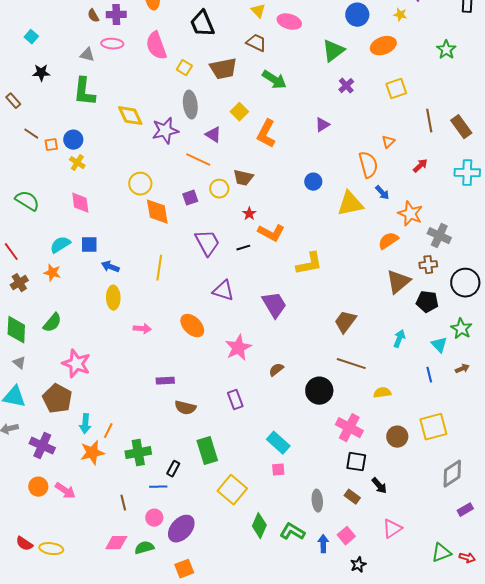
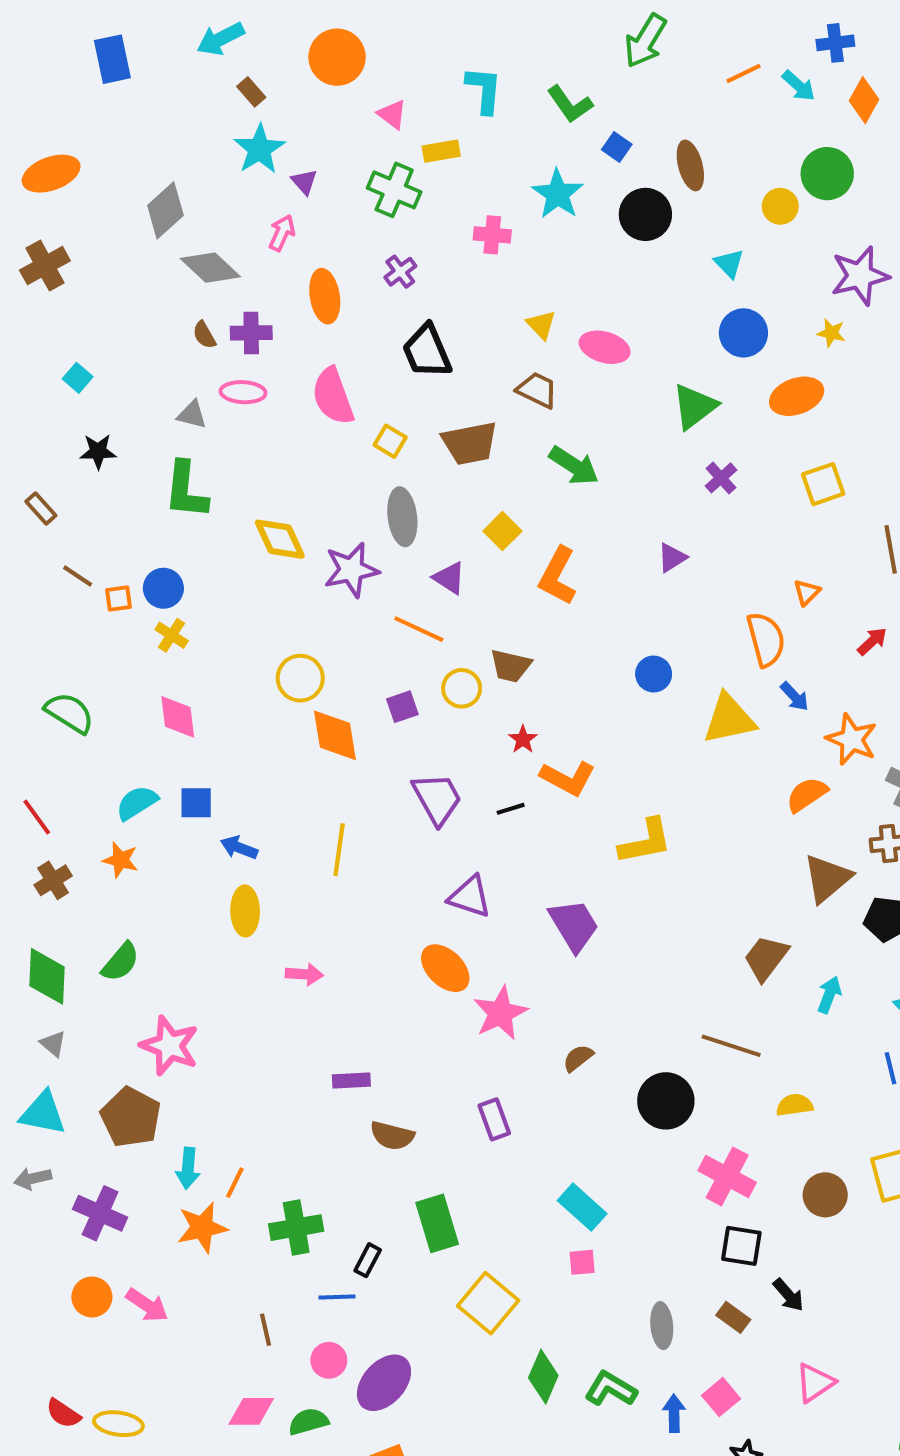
brown trapezoid: (345, 322) -> (766, 958), moved
orange ellipse: (192, 326) -> (445, 968), moved

